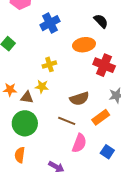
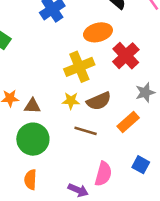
yellow cross: (49, 64) -> (79, 67), moved, size x1.6
red cross: (104, 65) -> (126, 56), turned 30
yellow star: (42, 87) -> (71, 101), moved
pink semicircle: (79, 143) -> (103, 174), moved

